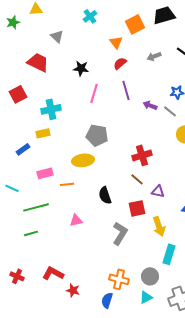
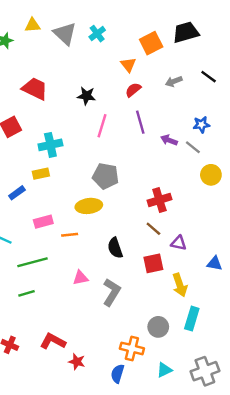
gray triangle: (57, 36) -> (65, 34), moved, size x1.5
gray L-shape: (120, 233) -> (112, 292), moved
gray circle: (150, 276) -> (158, 327), moved

